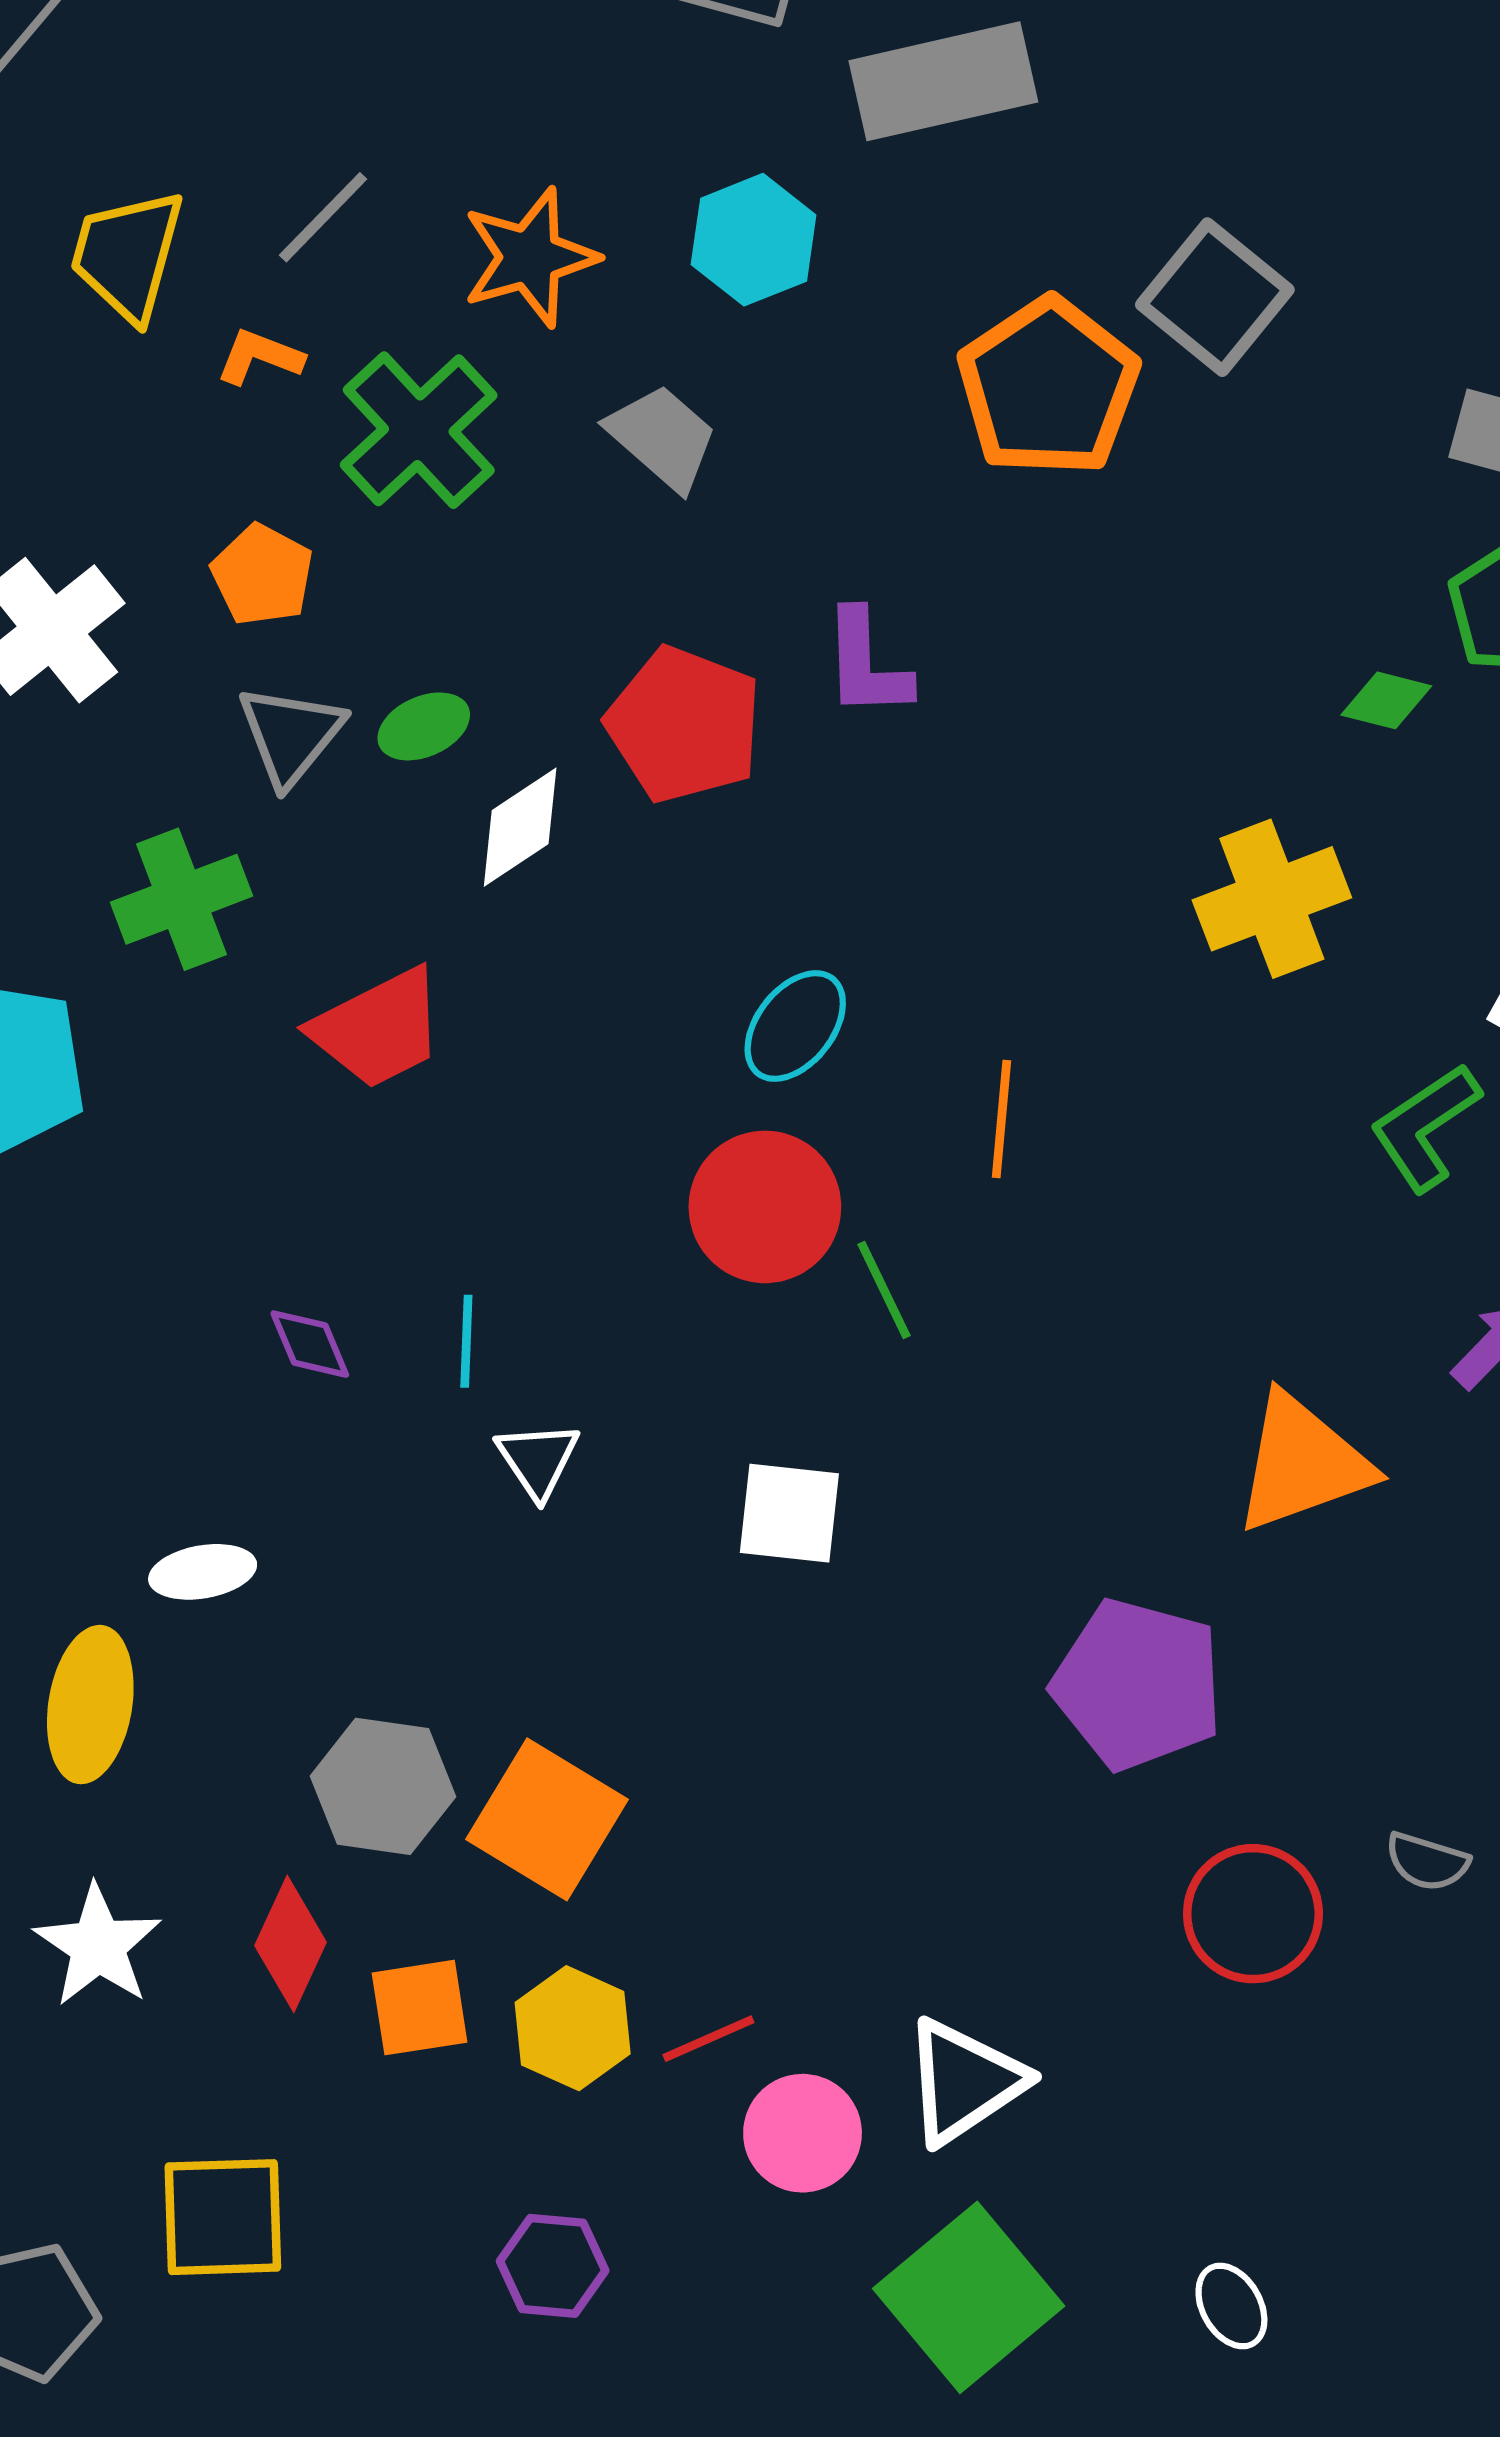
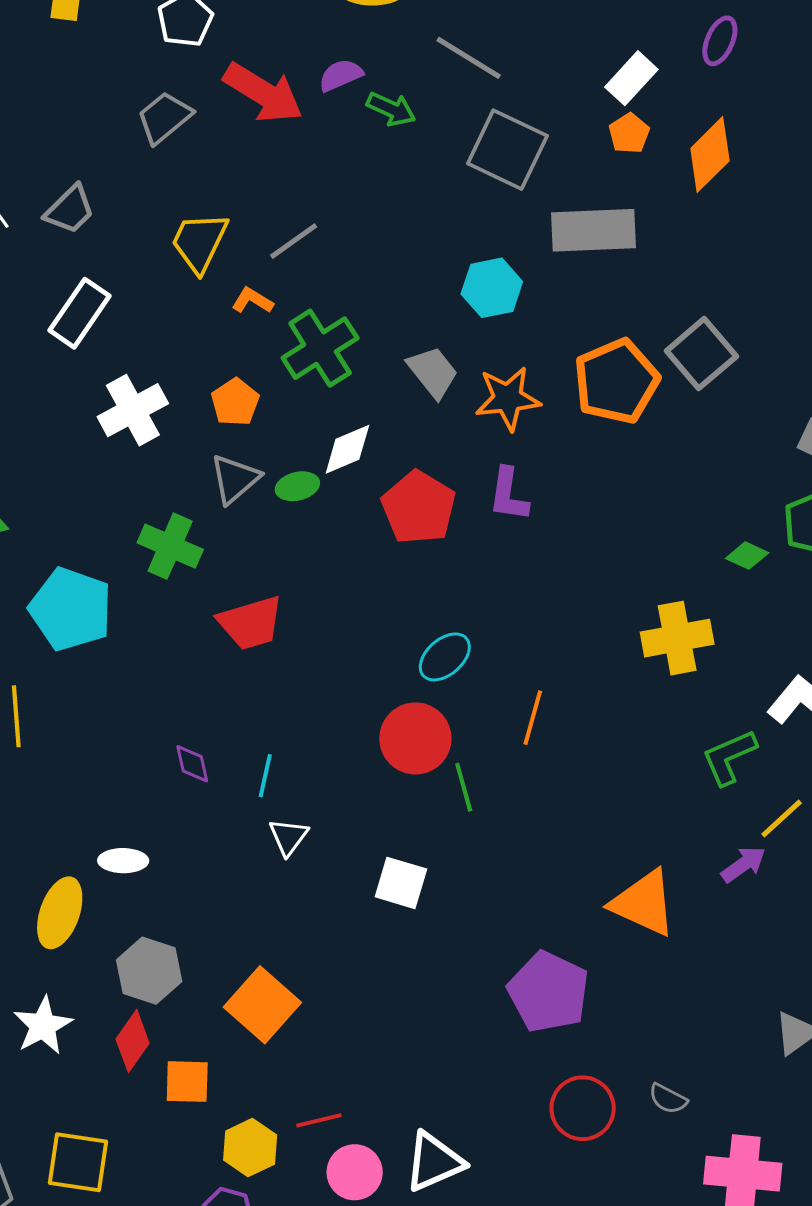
orange star: (530, 257) -> (508, 398), moved
white diamond: (520, 827) -> (347, 449), moved
green cross: (181, 899) -> (170, 546), turned 34
orange triangle: (1302, 1463) -> (644, 903), turned 34
gray hexagon: (383, 1786) -> (149, 971), moved
yellow hexagon: (573, 2028) -> (250, 1148), moved

